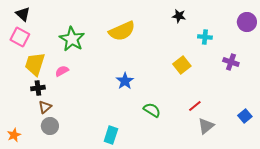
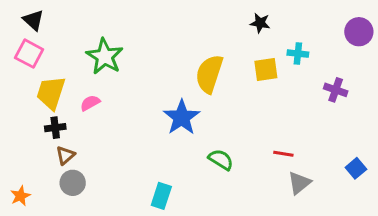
yellow semicircle: (122, 31) -> (209, 74), moved, turned 132
yellow square: (182, 65) -> (266, 69), moved, turned 30
blue star: (125, 81) -> (182, 117), size x1.4
red line: (195, 106) -> (283, 154), turned 48

